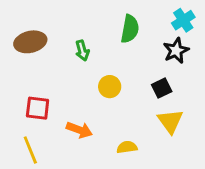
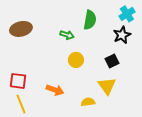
green arrow: (82, 51) -> (67, 35), moved, turned -56
red square: (38, 108) -> (18, 81), moved
yellow triangle: (170, 121) -> (107, 86), moved

